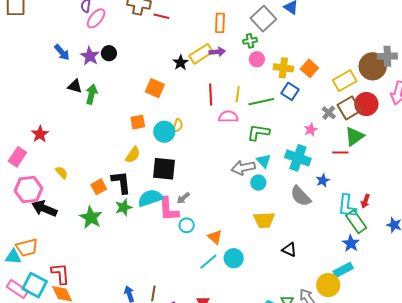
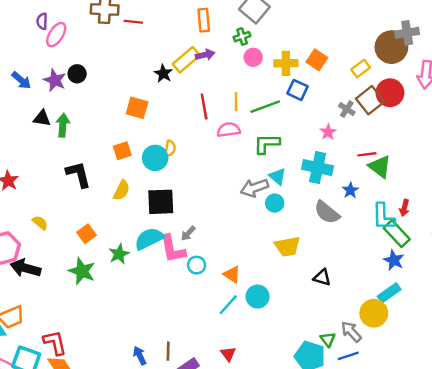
yellow rectangle: (345, 81) -> (361, 69), size x0.7
green triangle: (354, 136) -> (380, 167), moved, turned -40
black L-shape: (121, 182) -> (78, 174), moved

